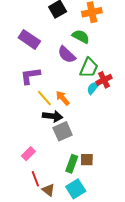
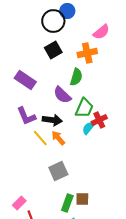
green semicircle: (81, 36) -> (76, 77), turned 78
purple L-shape: (30, 76) -> (26, 116), turned -105
black arrow: (53, 116) -> (52, 120), moved
pink rectangle: (28, 154) -> (19, 203), moved

